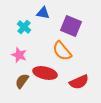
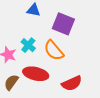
cyan cross: (24, 27) -> (28, 45), moved

